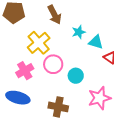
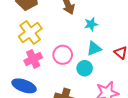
cyan triangle: (96, 42) -> (94, 48), moved, turned -42
yellow cross: (39, 43) -> (30, 33), moved

